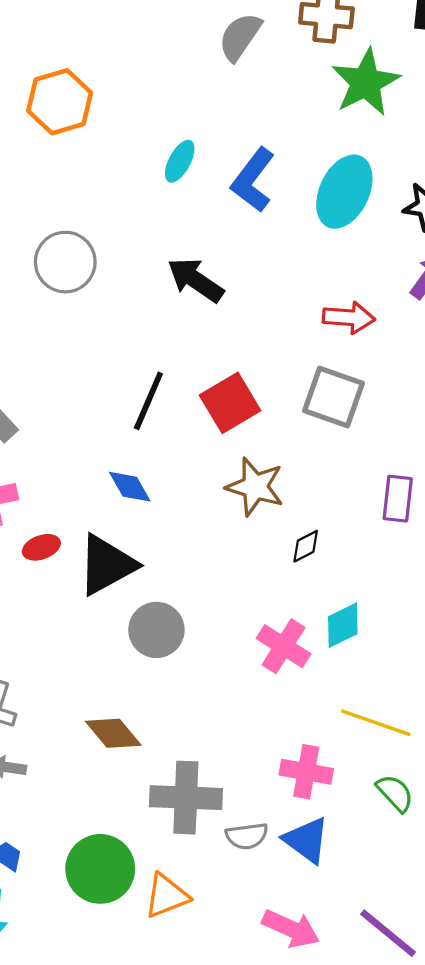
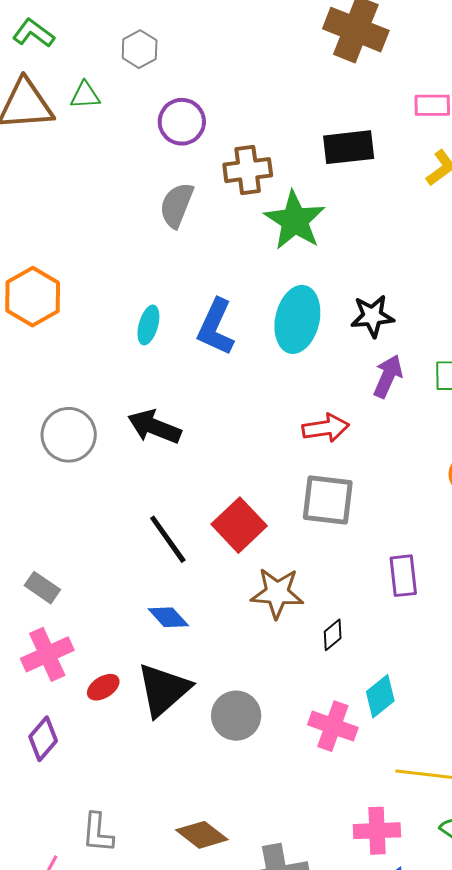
black arrow: (196, 280) -> (154, 427), moved
black line: (148, 401) -> (168, 539), turned -46
gray circle: (156, 630) -> (236, 716), moved

